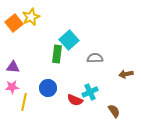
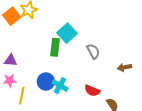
gray semicircle: (95, 58) -> (93, 51), turned 63
cyan cross: (90, 92) -> (60, 86), moved, turned -35
red semicircle: (75, 100) -> (92, 91), moved

